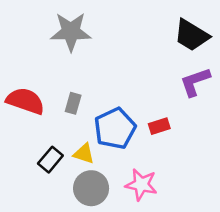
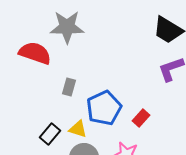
red semicircle: (25, 101) -> (35, 53), moved
red rectangle: (159, 126) -> (141, 118), moved, turned -30

